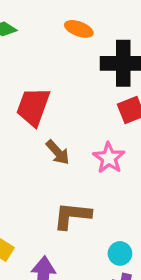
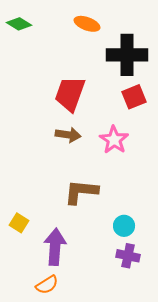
red trapezoid: (33, 107) -> (70, 94), moved
brown arrow: (58, 152) -> (68, 135), turned -40

